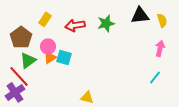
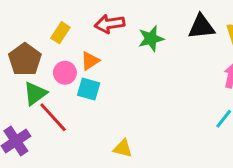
red arrow: (75, 25) -> (109, 24), moved
orange triangle: (50, 57) -> (90, 61), moved
red line: (19, 76) -> (53, 117), moved

